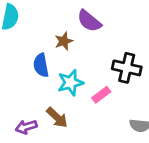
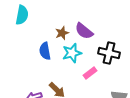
purple semicircle: (89, 21) -> (84, 31), moved
cyan star: (70, 83) -> (72, 53), moved

